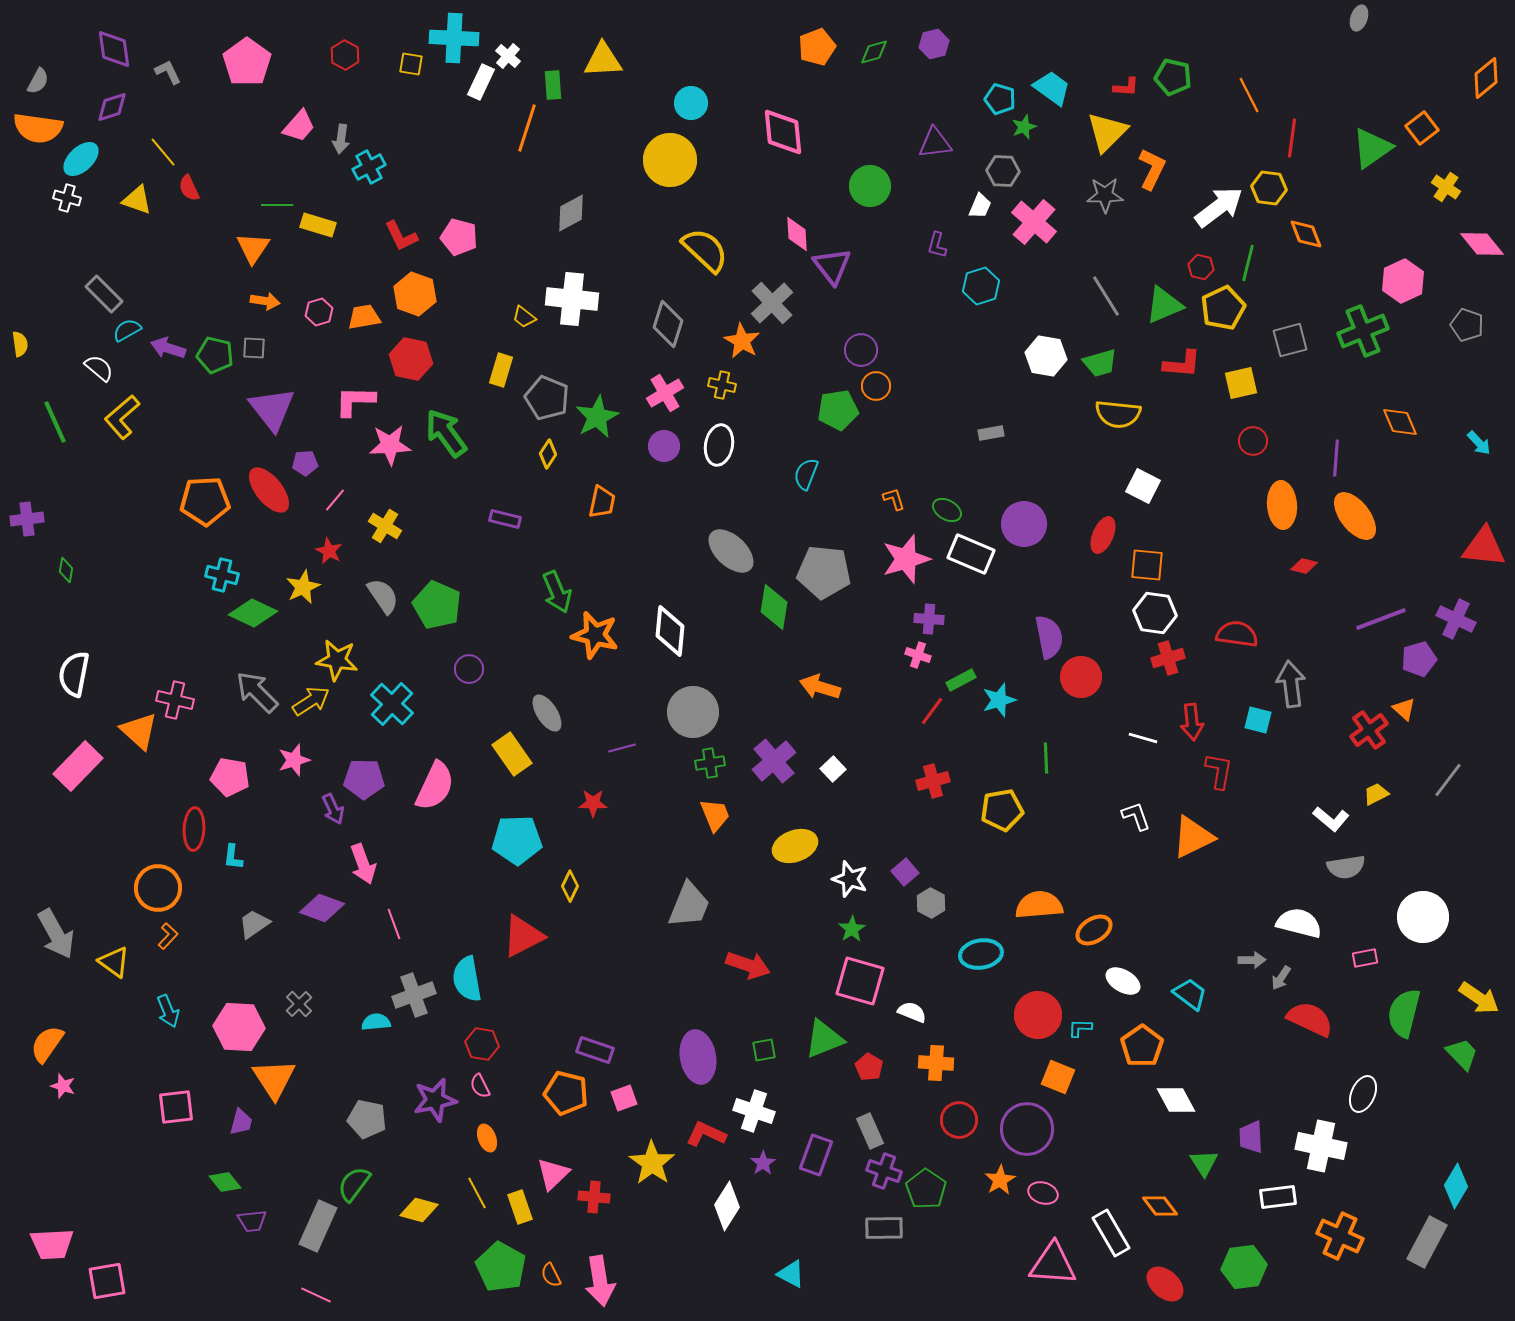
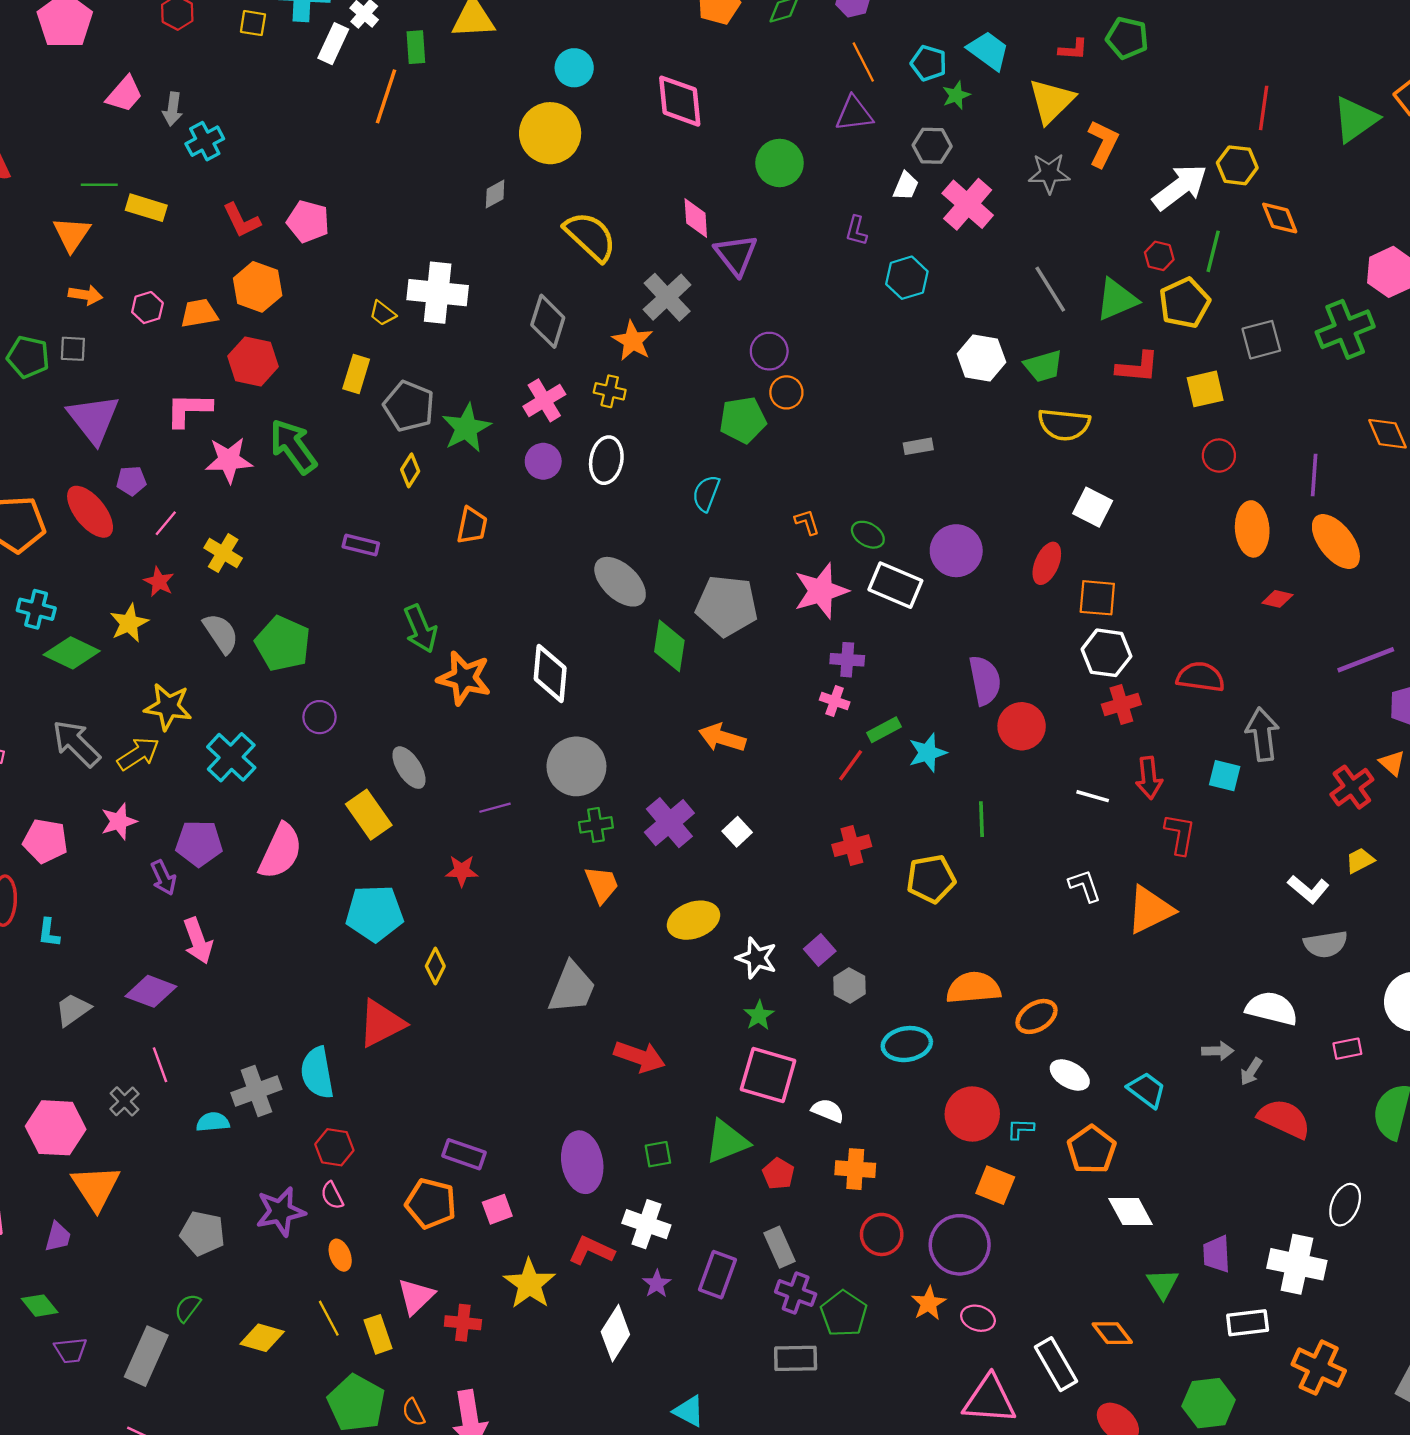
orange line: (1249, 95) -> (863, 62), moved
gray diamond: (571, 213) -> (495, 194), moved, size x0.7
pink line: (394, 924) -> (160, 1065), moved
green semicircle: (354, 1184) -> (188, 1308), size x0.7

